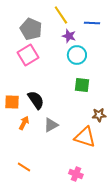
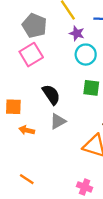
black semicircle: (36, 100) -> (51, 95), moved
orange arrow: (24, 123) -> (27, 130), turned -104
gray triangle: (51, 125) -> (58, 121), moved

